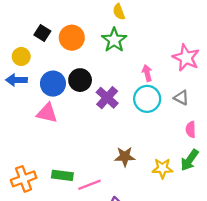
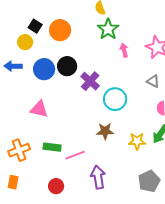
green star: (114, 40) -> (108, 29), moved
yellow circle: (21, 57) -> (25, 42), moved
pink arrow: (147, 73) -> (124, 50), moved
cyan circle: (147, 99) -> (115, 99), moved
pink triangle: (47, 113) -> (39, 109), moved

